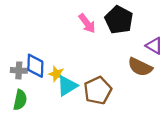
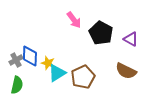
black pentagon: (119, 20) -> (101, 33), moved
brown semicircle: (140, 67) -> (126, 71), moved
gray cross: (19, 70) -> (16, 60), turned -32

